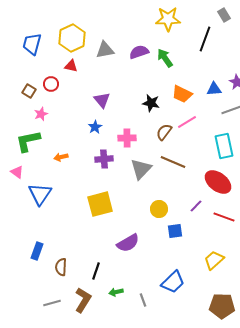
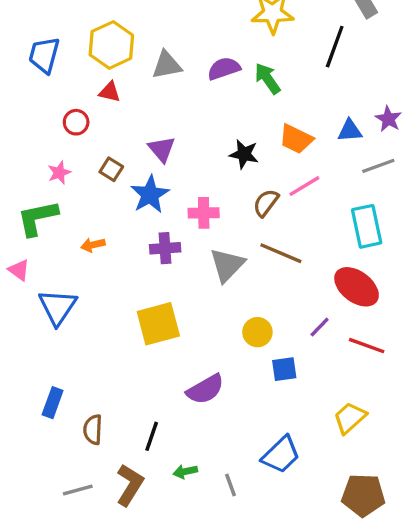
brown square: (29, 91) -> (111, 169), moved
blue star: (95, 127) -> (150, 194), size x1.6

